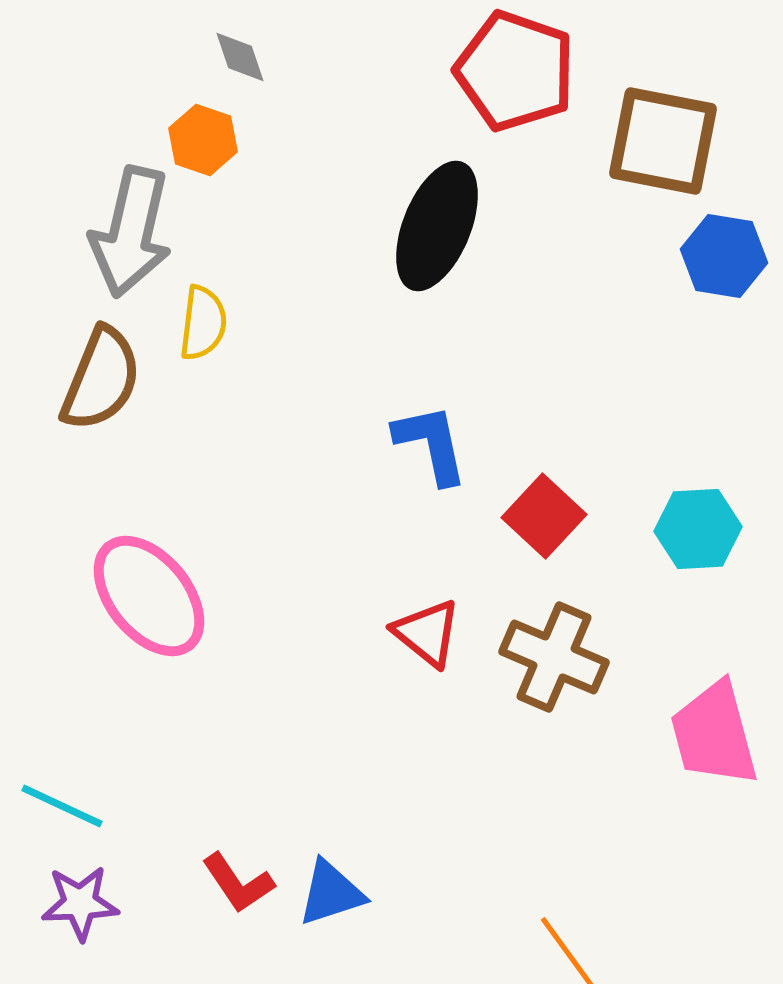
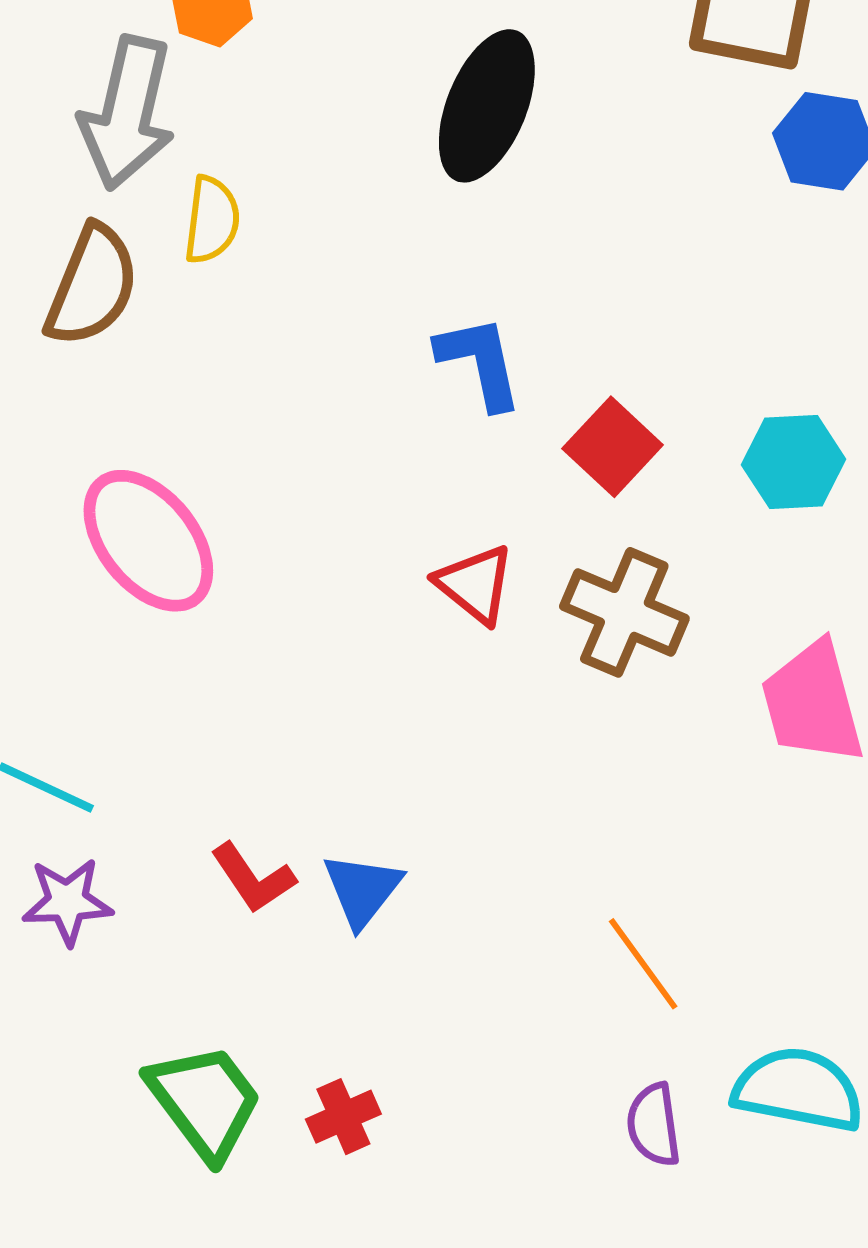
blue triangle: (331, 893) -> (362, 890), turned -34

